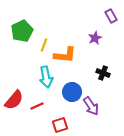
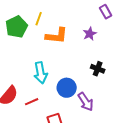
yellow line: (44, 45) -> (39, 19), moved
orange L-shape: (65, 55) -> (57, 36), moved

